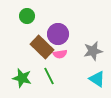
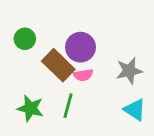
green circle: (27, 16) -> (25, 39), moved
green line: (49, 76) -> (68, 106), turned 42

